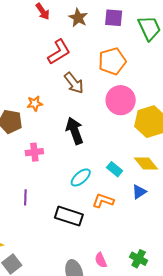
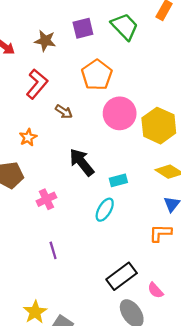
brown arrow: (74, 83) -> (64, 112), size x0.7
orange star: (35, 103) -> (28, 137), moved
cyan rectangle: (115, 169) -> (118, 180), moved, turned -35
orange L-shape: (103, 201) -> (160, 233), moved
black rectangle: (69, 216) -> (122, 276), moved, turned -36

